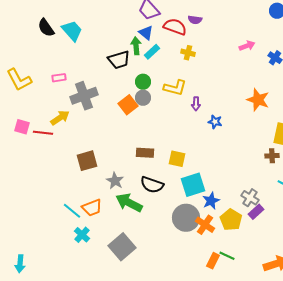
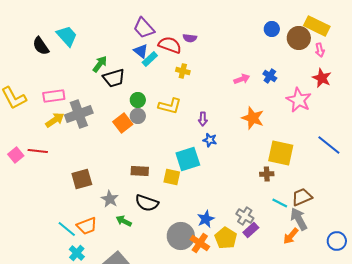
cyan trapezoid: (72, 31) -> (67, 36), moved
green arrow: (136, 46) -> (100, 64), moved, turned 42
pink arrow: (247, 46) -> (242, 79), moved
cyan rectangle: (152, 52) -> (150, 59), moved
pink rectangle: (59, 78) -> (54, 96), size x1.5
purple arrow: (196, 104) -> (203, 119), moved
yellow arrow: (60, 118) -> (55, 120), moved
pink square: (22, 127) -> (16, 155), moved, turned 35
cyan square: (193, 185) -> (188, 159), moved
green arrow: (129, 203) -> (124, 221), size x0.6

